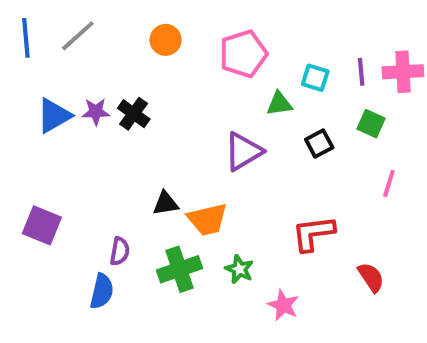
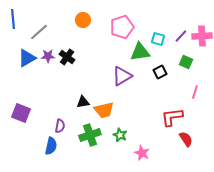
gray line: (78, 36) -> (39, 32), moved
purple line: (361, 72) -> (181, 36), turned 48
green triangle: (279, 104) -> (140, 52), size x1.5
red L-shape: (313, 233) -> (172, 117), moved

